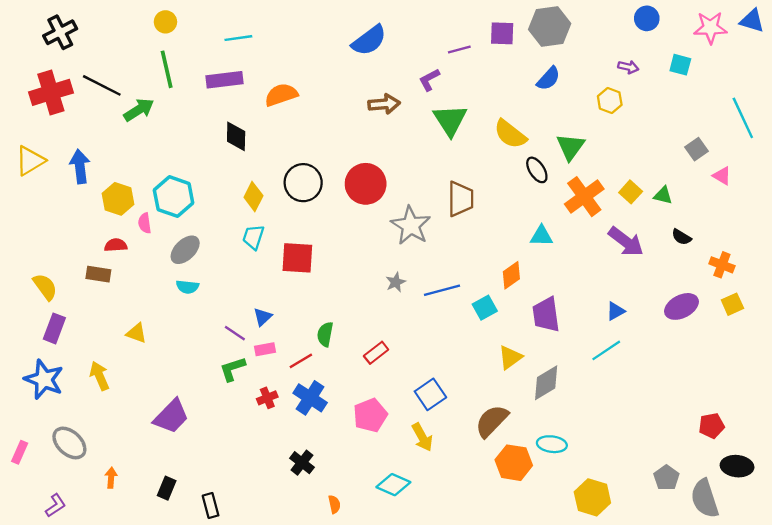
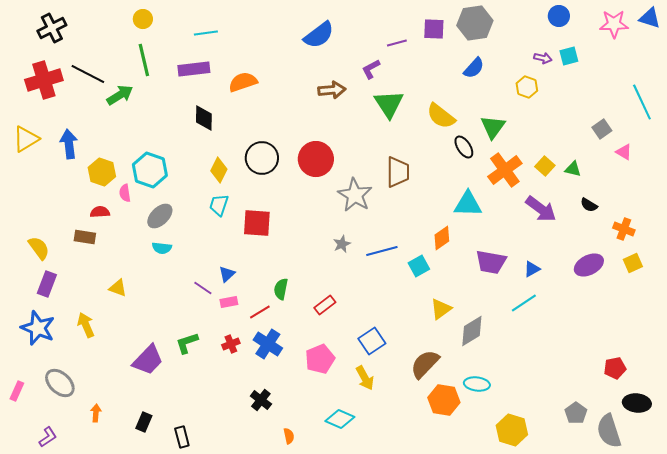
cyan square: (680, 65) -> (569, 56), moved, turned -30
cyan triangle: (541, 236) -> (468, 204), size x1.4
purple trapezoid: (546, 315) -> (491, 262), moved, turned -72
green L-shape: (233, 369) -> (187, 343), moved

